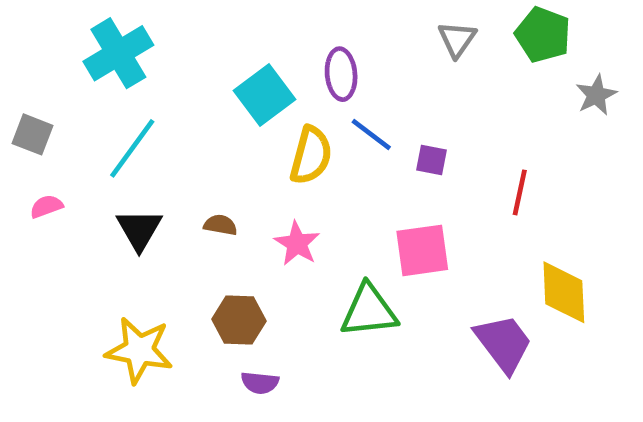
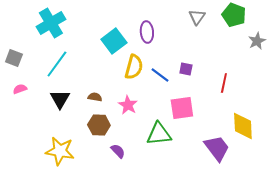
blue line: (371, 134) -> (160, 75), moved
brown hexagon: (239, 320) -> (99, 125), moved
purple semicircle: (260, 383) -> (118, 151), moved, turned -140

